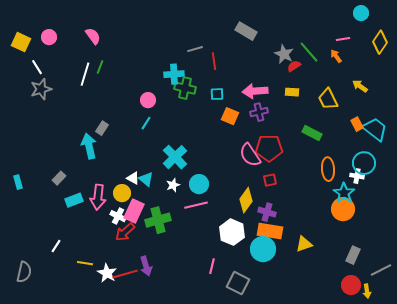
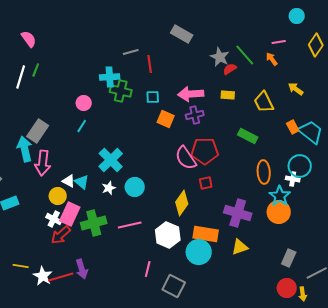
gray rectangle: (102, 128) -> (38, 131), size x1.6
pink arrow: (98, 197) -> (43, 163), moved
pink line: (196, 205) -> (130, 225), moved
purple cross: (267, 212) -> (238, 213), moved, size x1.5

